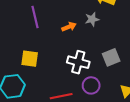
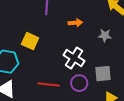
gray star: (92, 19) -> (105, 35), moved
gray square: (111, 57) -> (103, 74), moved

